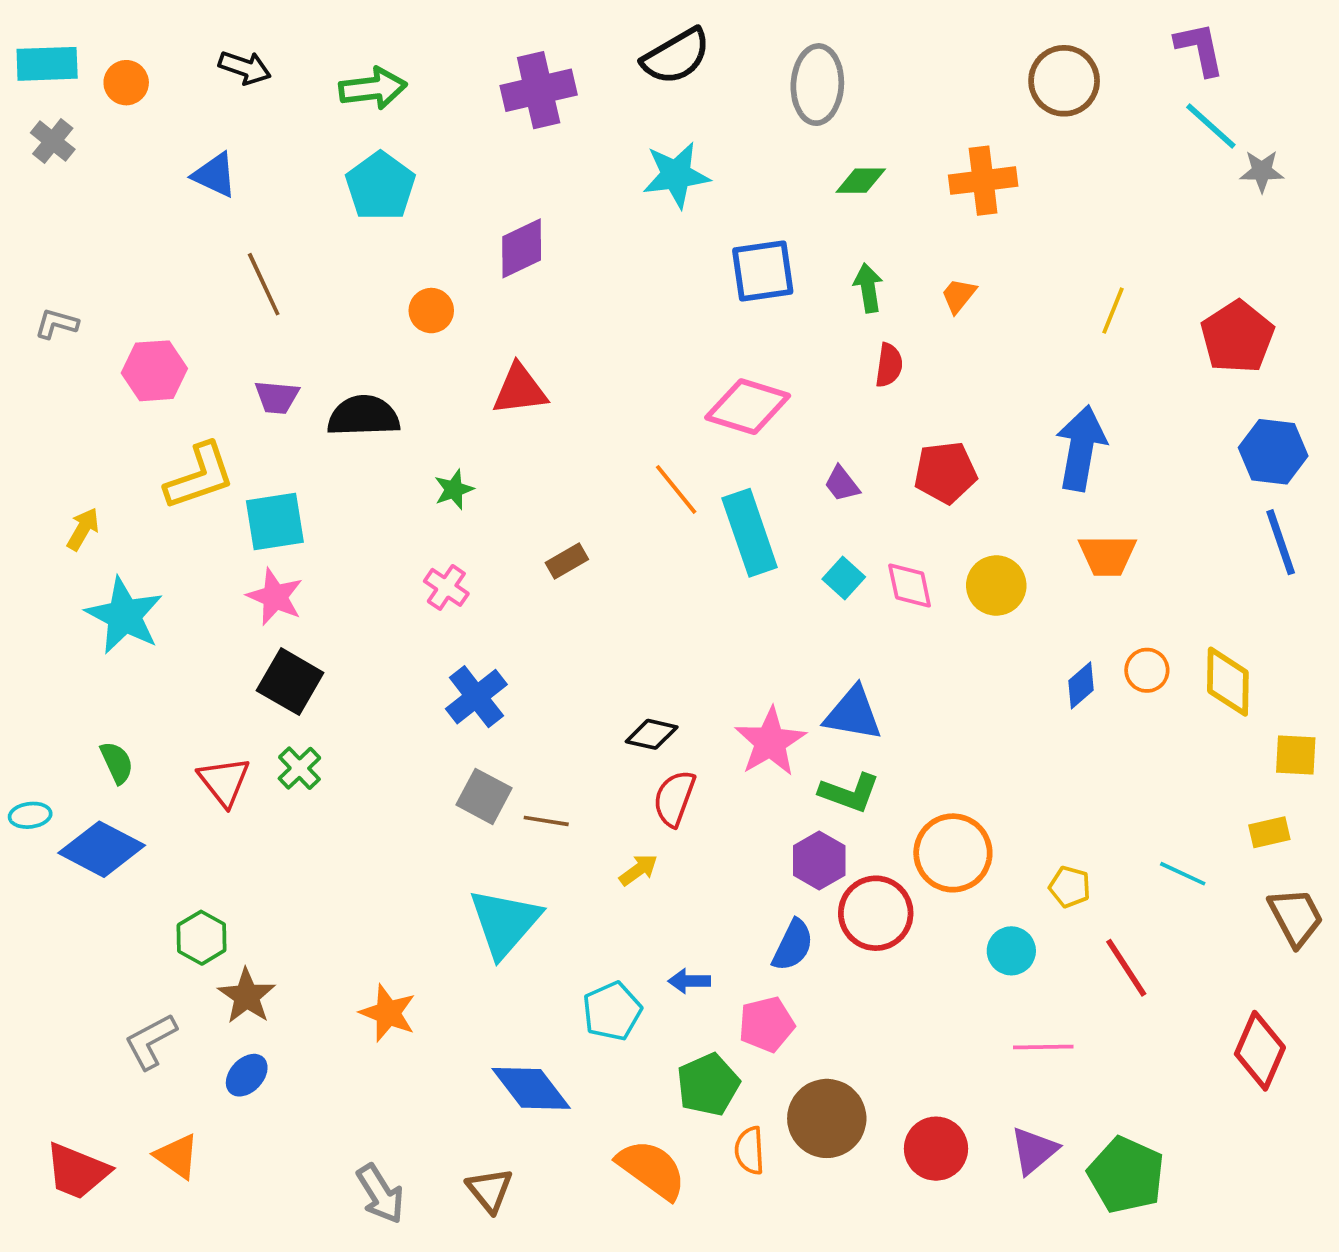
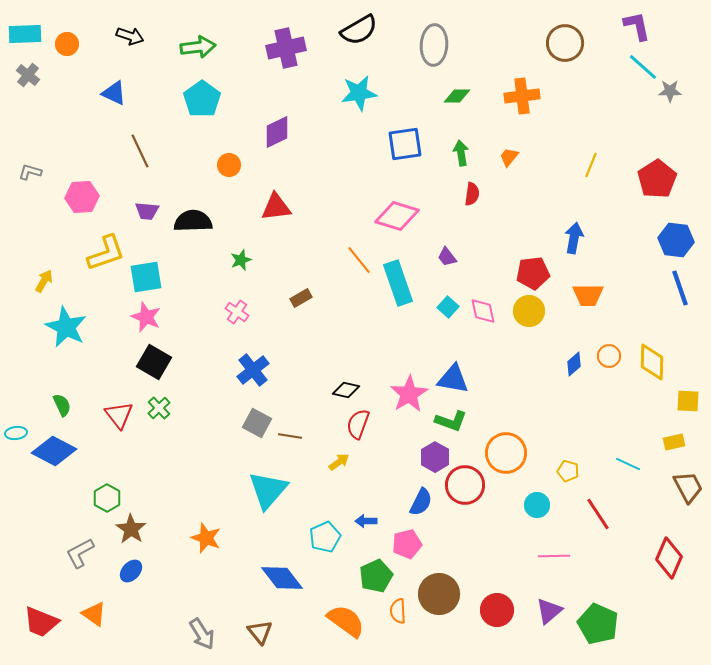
blue arrow: (1081, 448) -> (574, 238), size x0.7
red pentagon: (945, 473) -> (533, 273), moved

